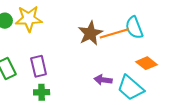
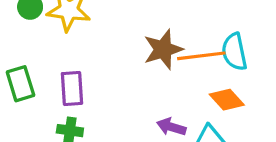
orange diamond: (147, 63) -> (227, 100), moved

